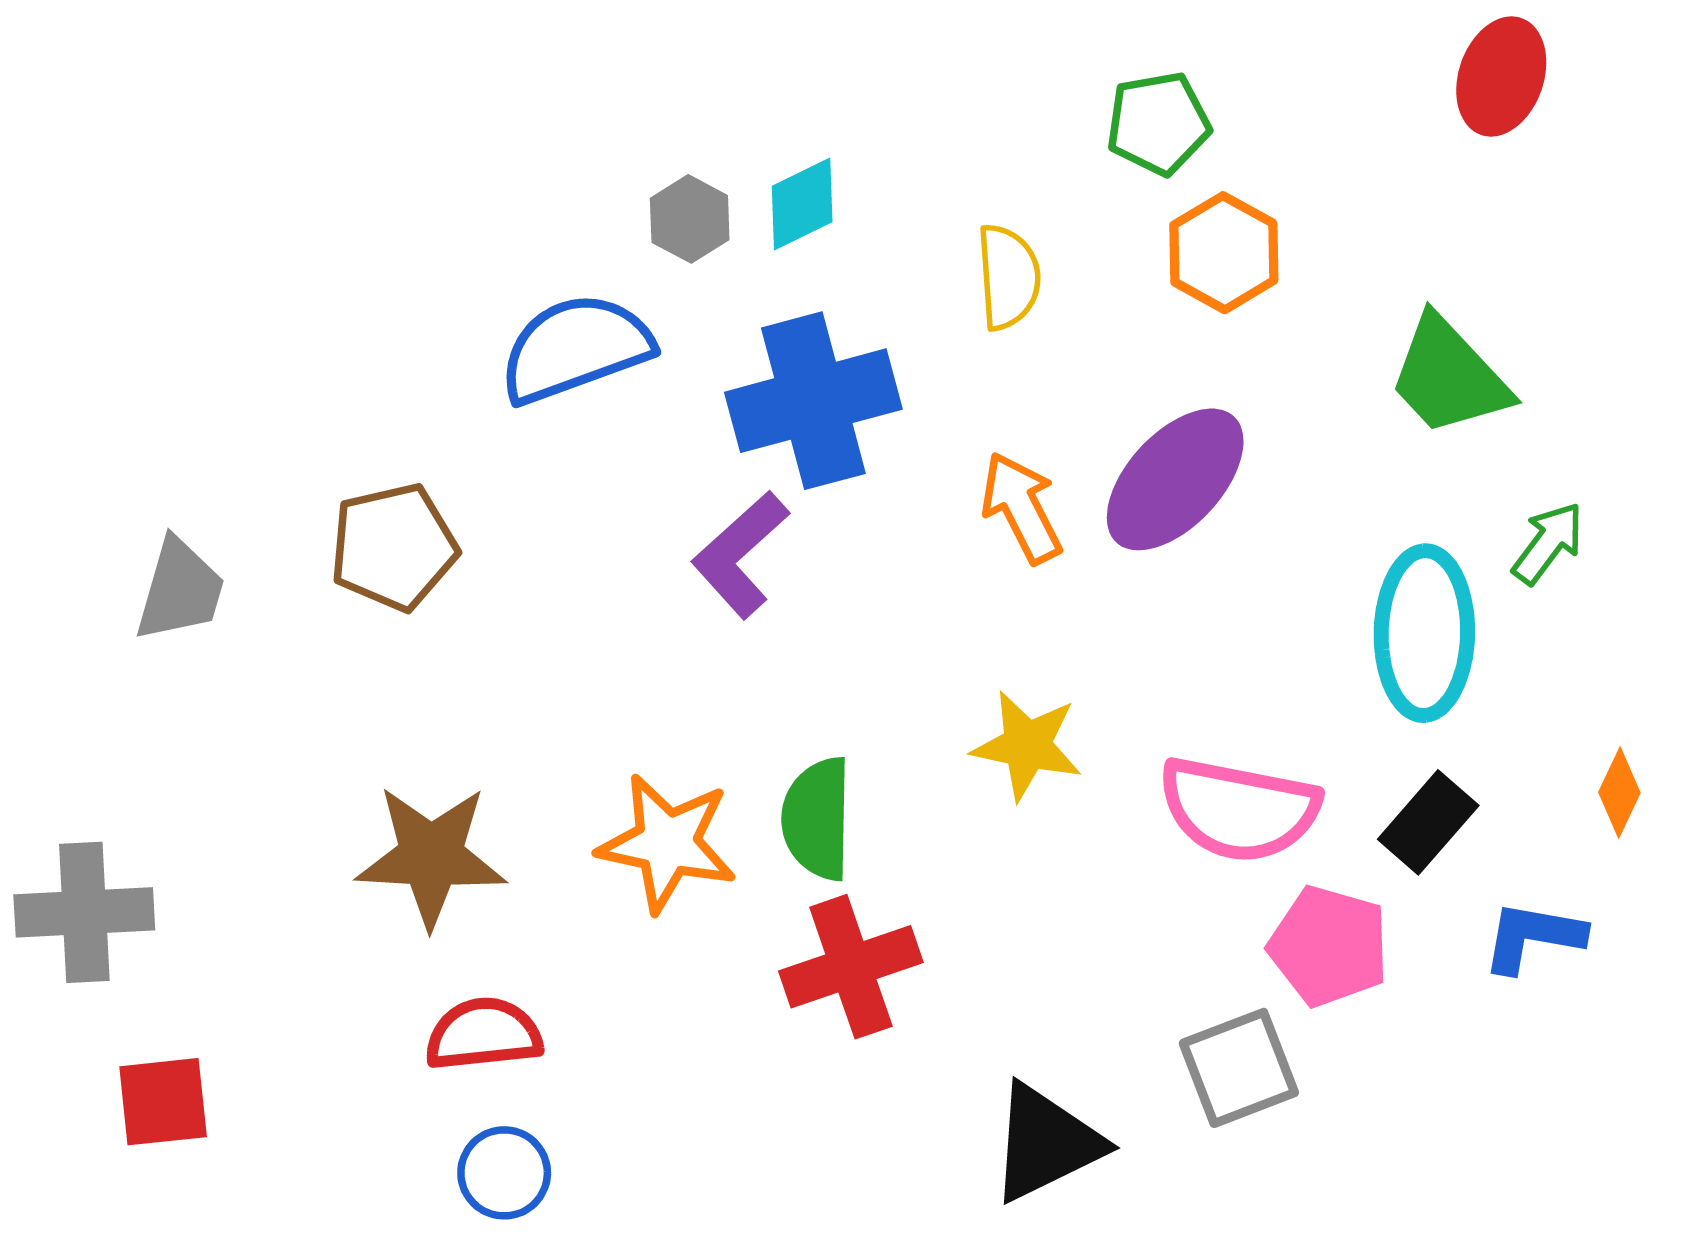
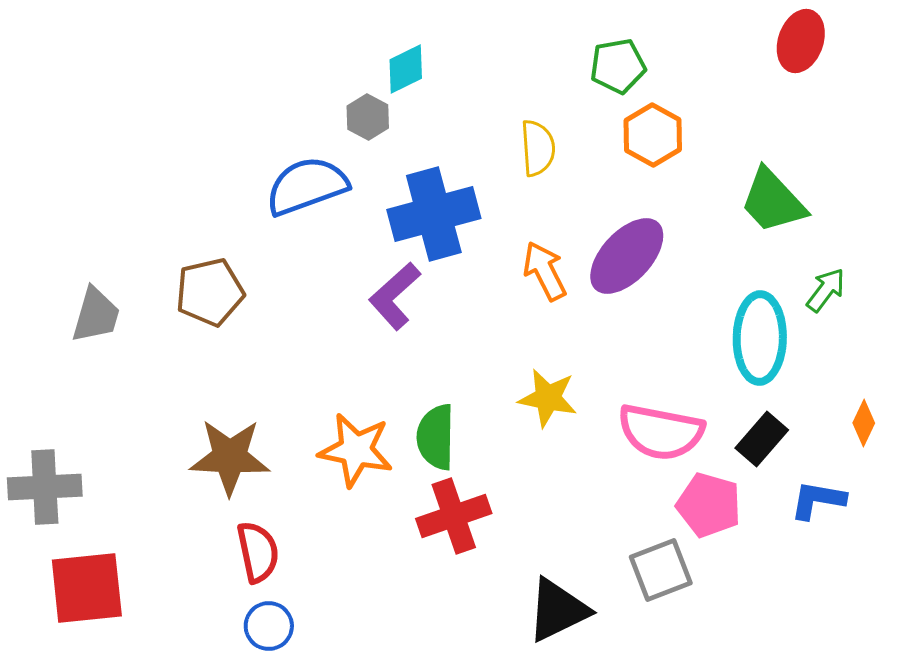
cyan diamond: (802, 204) -> (406, 69), moved
red semicircle: (484, 1034) -> (258, 552), turned 84
red square: (163, 1102) -> (87, 588), size x1.5

